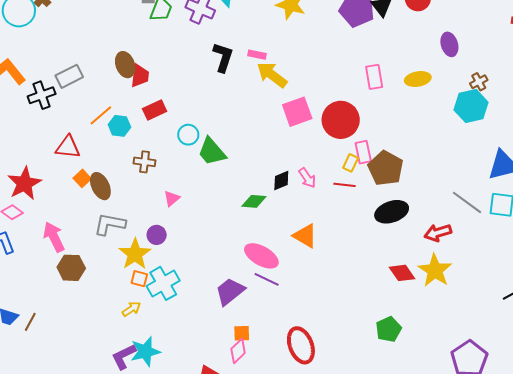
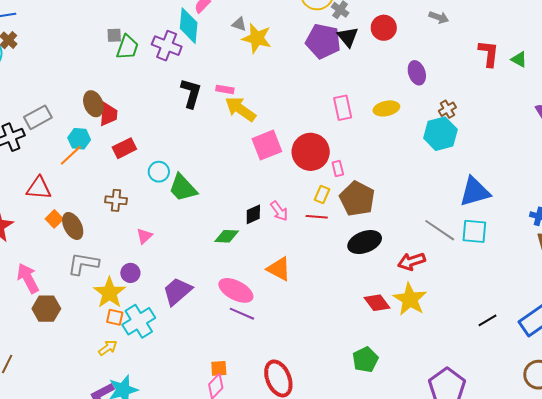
cyan hexagon: (119, 126) -> (79, 139), moved
pink rectangle: (363, 152) -> (338, 168), moved, size x0.7
purple trapezoid: (230, 291) -> (177, 291), moved

